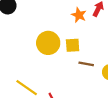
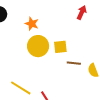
orange star: (79, 15) -> (32, 24), moved

